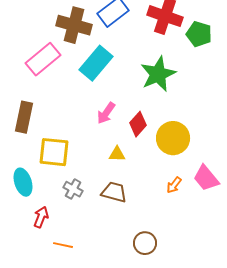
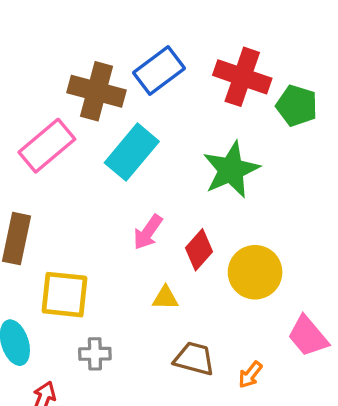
orange arrow: (174, 185) -> (250, 375), moved
gray cross: (73, 189) -> (95, 354), turned -30
brown trapezoid: (114, 192) -> (194, 359), moved

